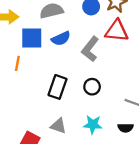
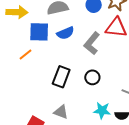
orange line: (17, 63) -> (26, 54), turned 40
cyan star: (93, 125) -> (102, 111), moved

